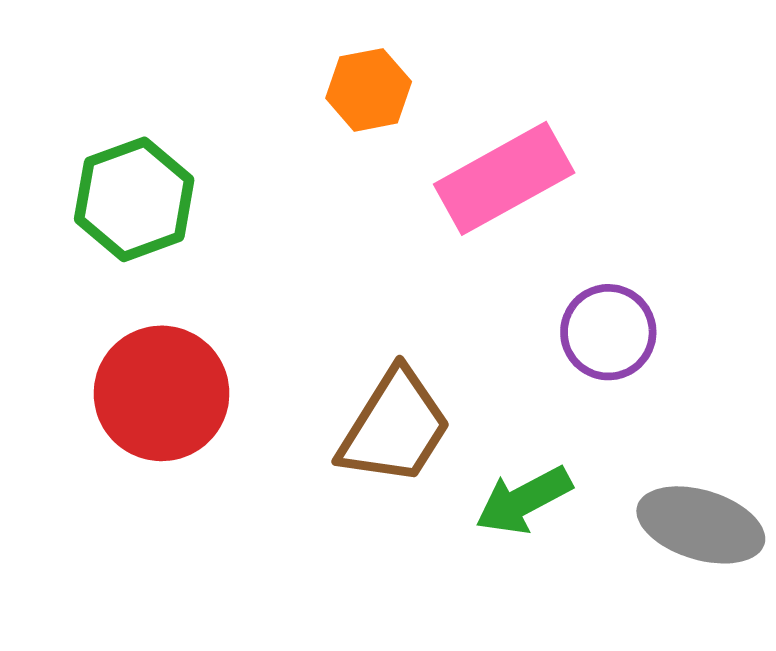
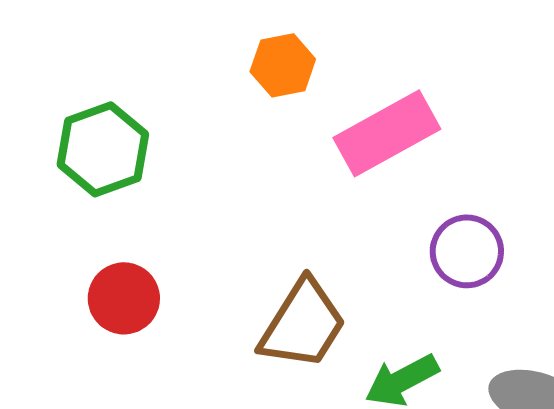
red circle: (162, 393) -> (124, 298), size x0.7

